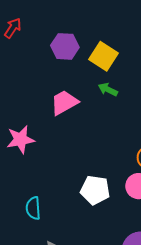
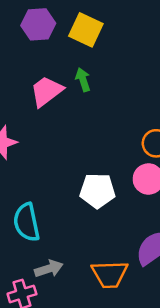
green arrow: (108, 90) -> (83, 80), moved, turned 54
cyan semicircle: (33, 208) -> (27, 222), size x1.4

